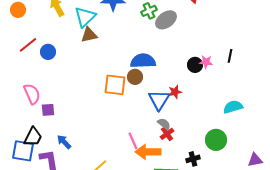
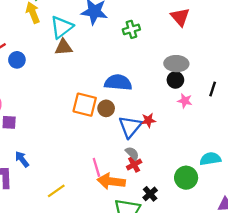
gray ellipse: (166, 20) -> (176, 64), moved, turned 30
pink star: (206, 62) -> (185, 101), moved
black circle: (195, 65) -> (175, 80), moved
brown circle: (135, 77) -> (106, 108), moved
cyan semicircle: (233, 107) -> (210, 159), moved
black cross: (193, 159) -> (150, 194), moved, turned -32

